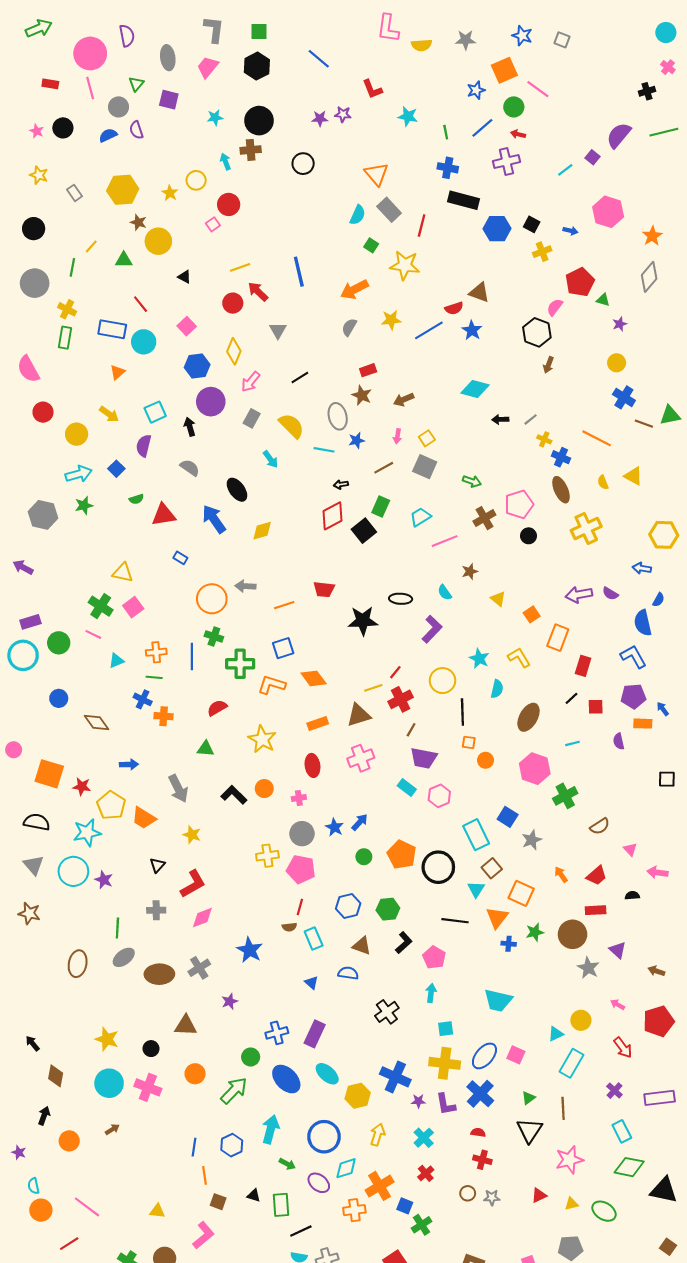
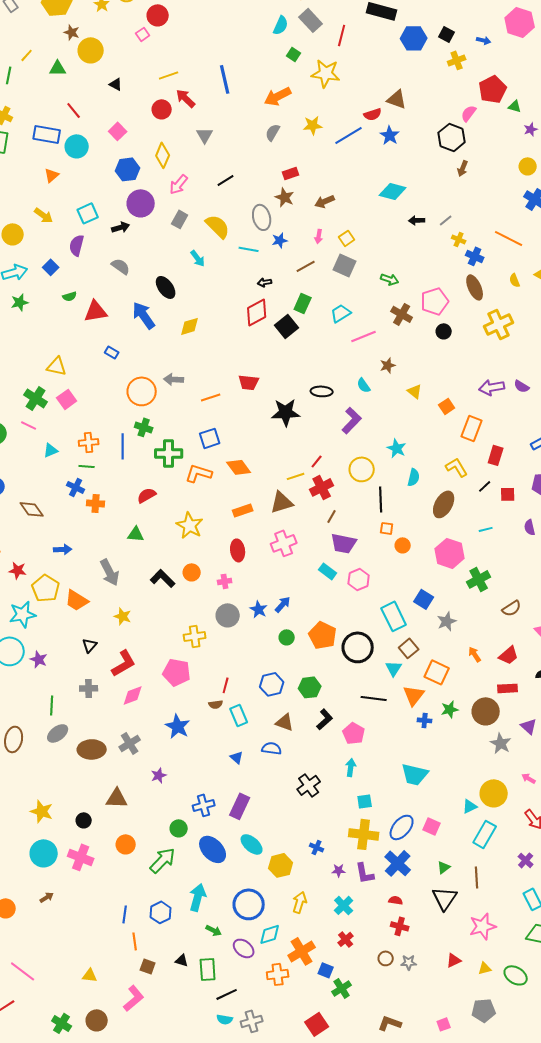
black arrow: (190, 427) -> (121, 227), turned 90
brown cross: (484, 518) -> (402, 314), turned -30
yellow L-shape: (519, 657) -> (457, 467), moved
pink pentagon: (301, 869) -> (177, 672), moved
yellow circle: (581, 1020) -> (494, 793), size x1.4
blue cross: (395, 1077) -> (317, 847), size x0.5

